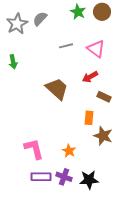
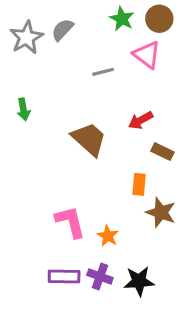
pink triangle: (96, 49) -> (147, 55), moved
green arrow: (13, 62) -> (23, 109), moved
pink L-shape: (34, 149) -> (70, 222), moved

